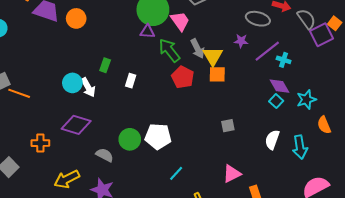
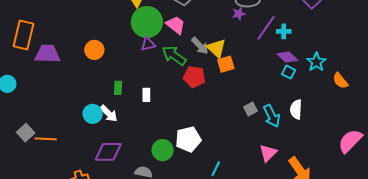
orange circle: (76, 18) -> (94, 50), moved
purple star: (241, 41) -> (239, 14), moved
cyan arrow: (300, 147) -> (272, 116), moved

